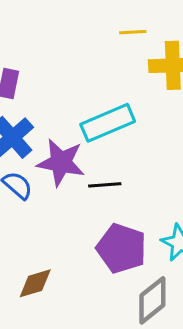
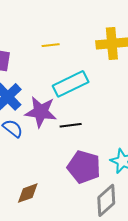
yellow line: (133, 32) -> (51, 45), moved

